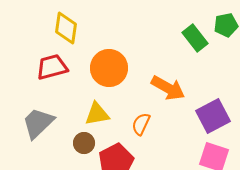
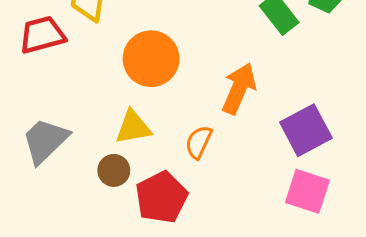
red trapezoid: (52, 67) -> (42, 35), moved
orange arrow: (168, 88) -> (239, 88), turned -96

